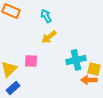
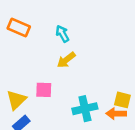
cyan cross: (76, 60) -> (85, 109), moved

